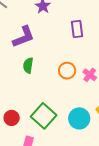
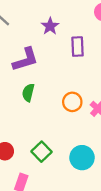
purple rectangle: (77, 29) -> (78, 47), moved
green square: (44, 116) -> (42, 152), size x0.7

